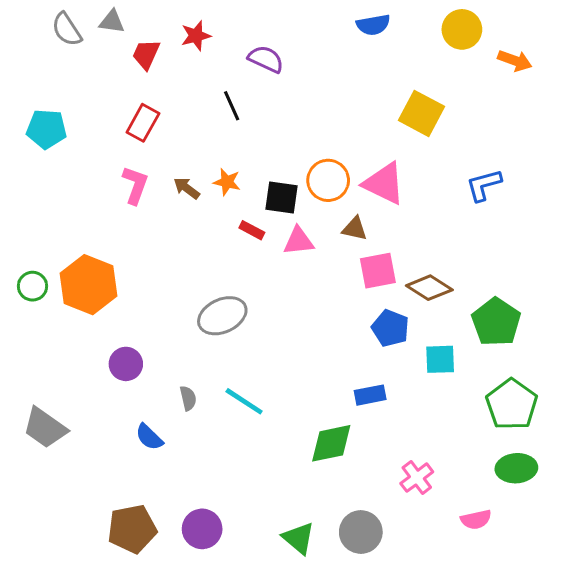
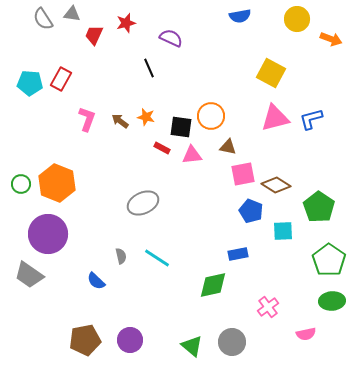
red rectangle: (143, 123) -> (61, 79), moved
pink triangle: (384, 183) -> (275, 118), moved, turned -40
purple circle: (126, 364) -> (48, 234), moved, size x1.8

